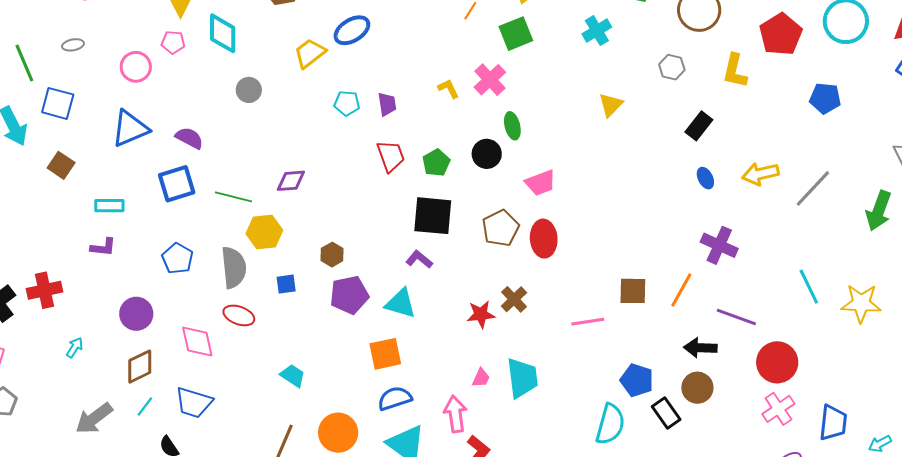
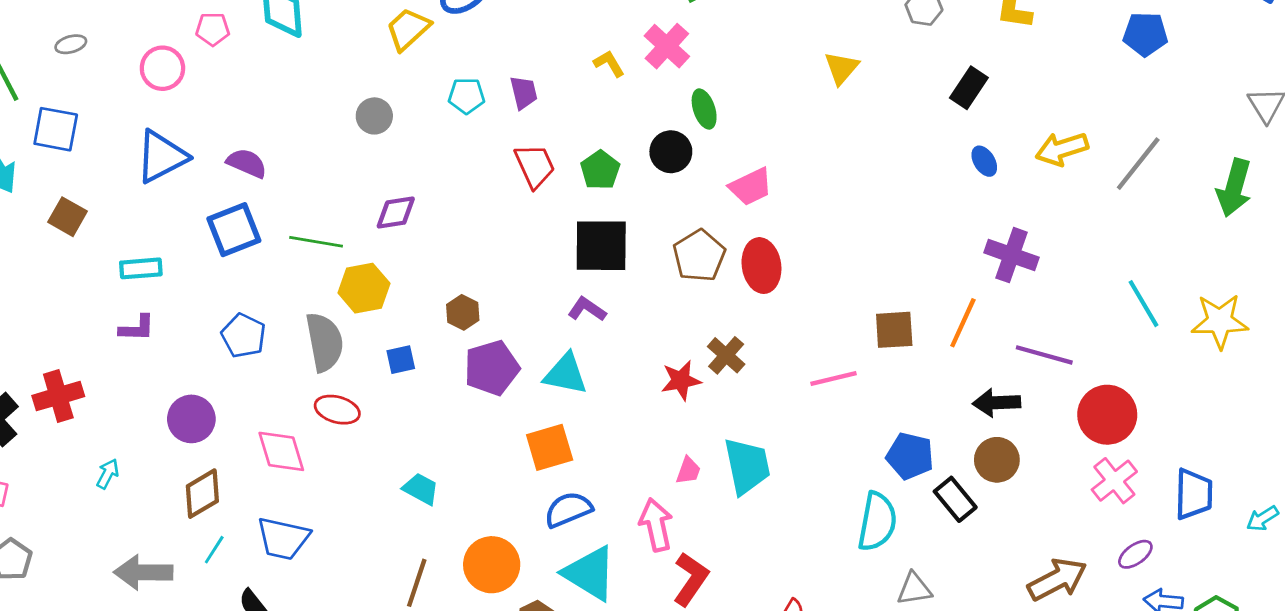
gray circle: (249, 90) -> (374, 116), moved
gray arrow: (94, 418) -> (143, 572), turned 42

